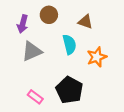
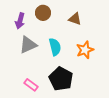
cyan semicircle: (69, 44) -> (55, 47), moved

